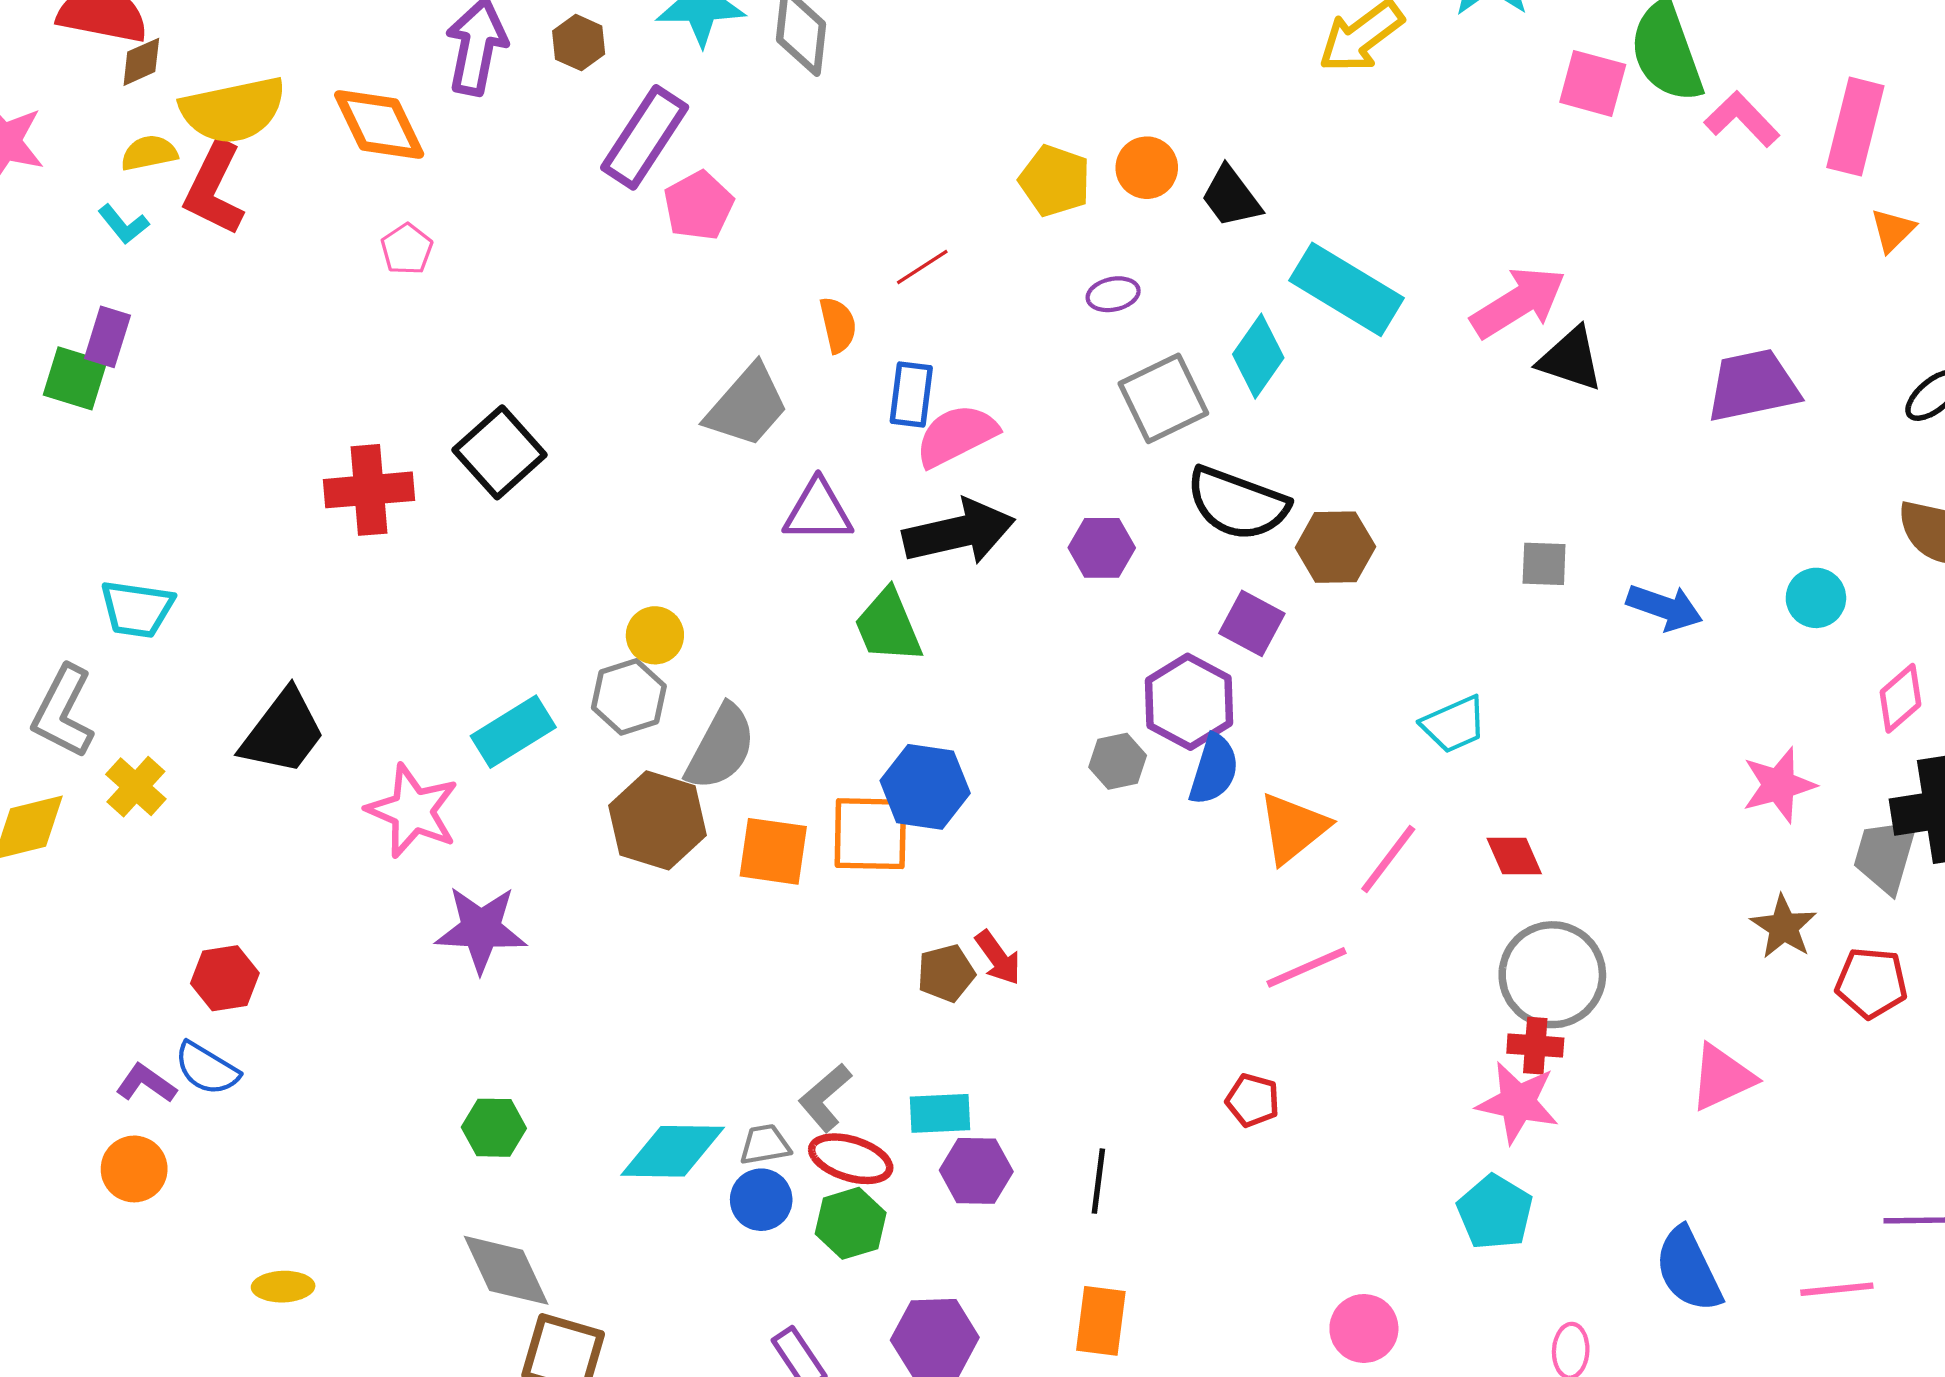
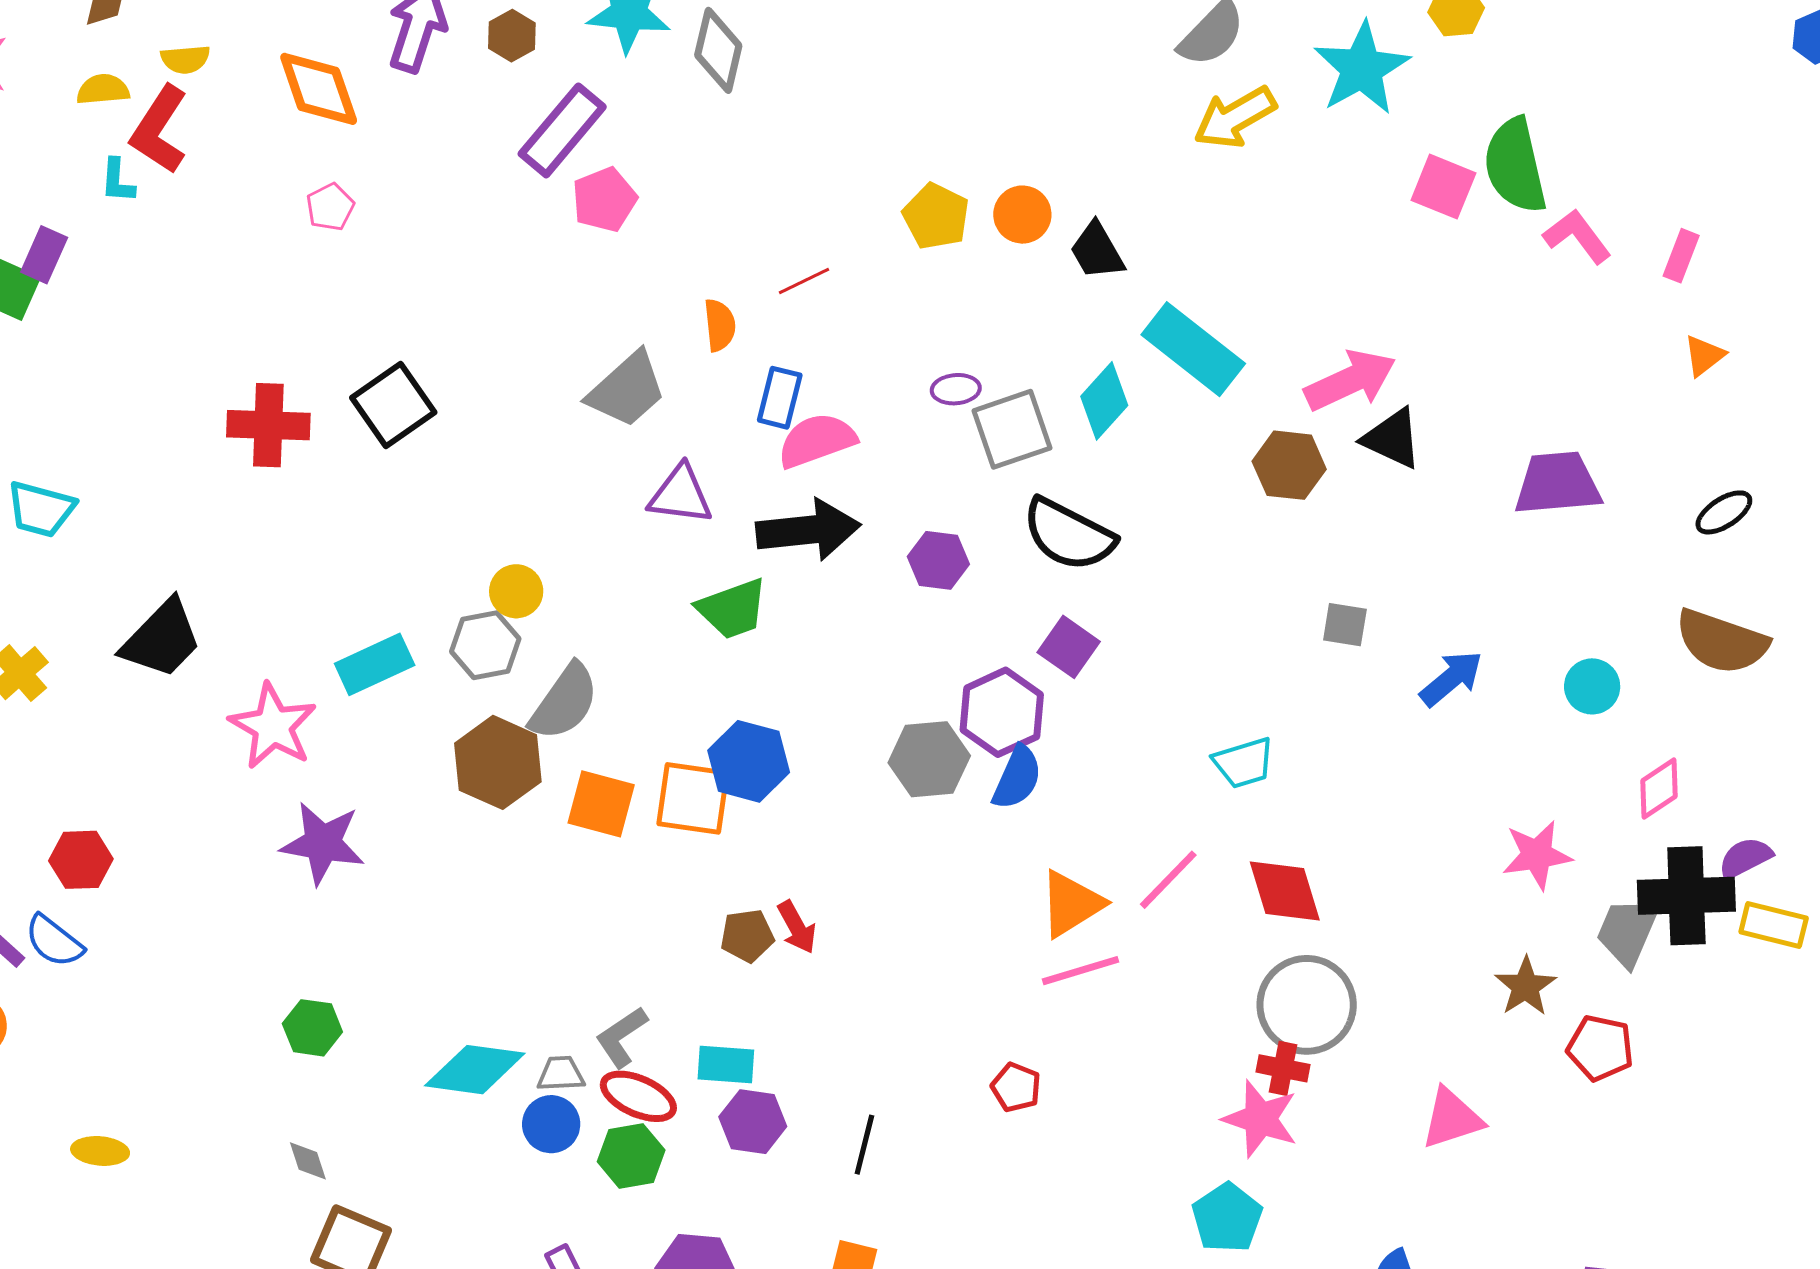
yellow semicircle: (233, 110) -> (185, 59), size x0.5
pink rectangle: (1855, 127) -> (1681, 256), size x0.6
cyan L-shape: (123, 224) -> (117, 181), moved, turned 36
purple ellipse: (1113, 294) -> (956, 389), moved
brown hexagon: (1335, 547) -> (1289, 465), moved
blue arrow: (1665, 607) -> (1451, 678), turned -66
green trapezoid: (888, 626) -> (732, 609), turned -94
gray hexagon: (1118, 761) -> (929, 759), size x1.5
orange triangle: (1293, 828) -> (1071, 904), moved
red diamond: (1514, 856) -> (1285, 891), size x1.5
gray diamond: (506, 1270) -> (308, 1161), size x0.5

